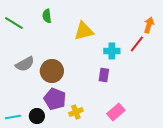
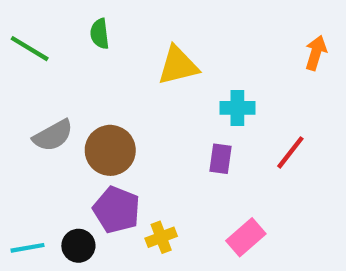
red line: (137, 44) -> (290, 152), moved

